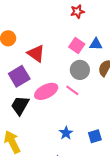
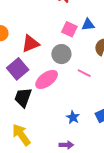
red triangle: (36, 53) -> (30, 44), turned -48
gray circle: (80, 70) -> (61, 54), moved
pink line: (72, 90) -> (84, 73), moved

